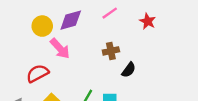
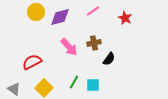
yellow circle: (42, 26) -> (36, 12), moved
pink arrow: (60, 49) -> (69, 47), moved

